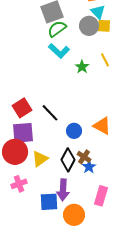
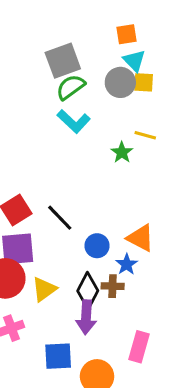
yellow line: (105, 60) -> (145, 135), turned -48
green star: (82, 67) -> (122, 152), moved
brown cross: (84, 157) -> (113, 286), turned -32
blue star: (89, 167) -> (127, 264), moved
purple arrow: (63, 190) -> (86, 317), moved

